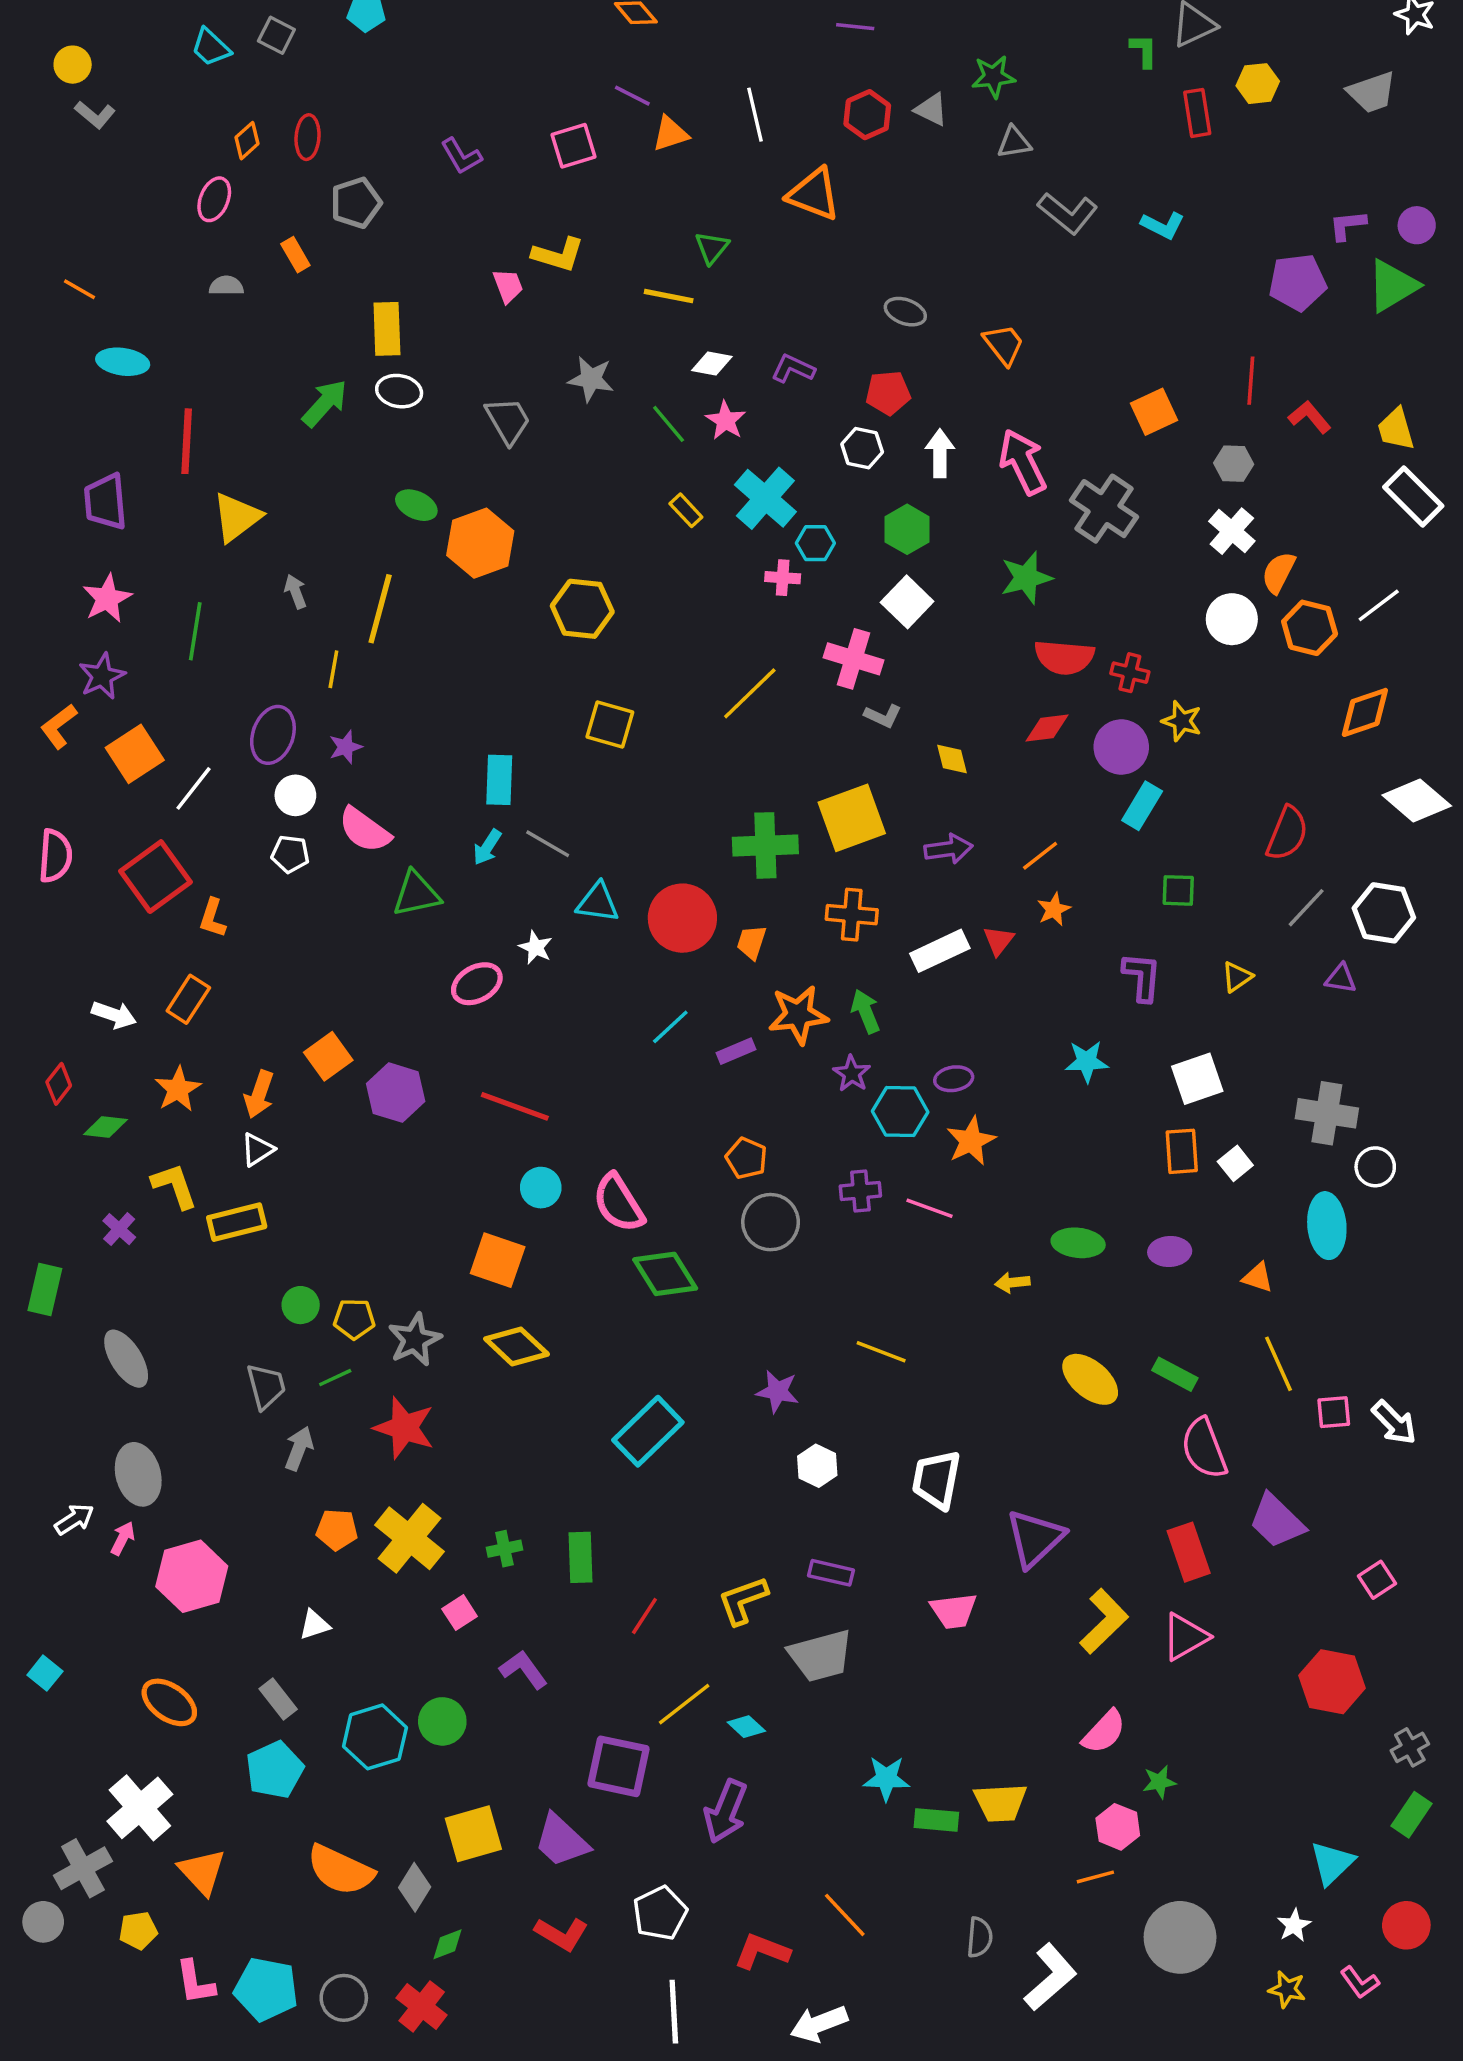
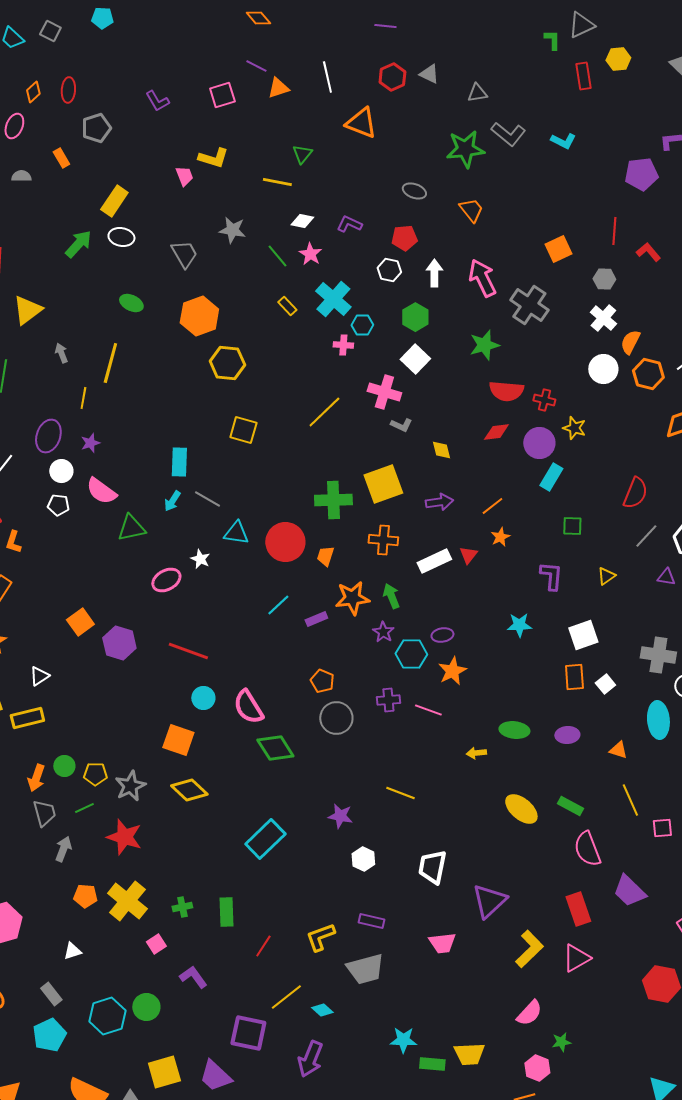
green star: (993, 77) -> (465, 149), moved, size x1.5
yellow rectangle: (387, 329) -> (114, 201), turned 36
orange hexagon: (480, 543) -> (199, 316), moved
orange arrow: (259, 1094) -> (36, 778), moved

